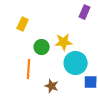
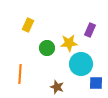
purple rectangle: (85, 12) -> (90, 30), moved
orange line: (29, 69) -> (20, 74), moved

